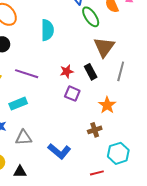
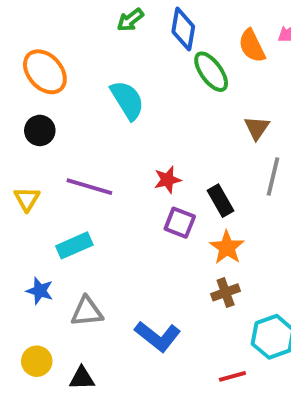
cyan semicircle: (47, 30) -> (127, 100), turned -30
brown triangle: (104, 47) -> (257, 128), moved, size x0.6
black rectangle: (91, 72) -> (220, 201), moved
orange star: (107, 105) -> (227, 247), moved

